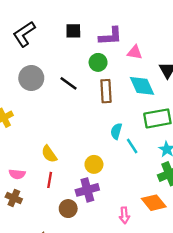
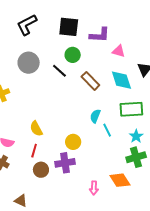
black square: (73, 31) -> (69, 27), size x1.5
green circle: (98, 62) -> (73, 55), moved
brown rectangle: (106, 91) -> (90, 81), turned -48
brown circle: (68, 209) -> (41, 170), moved

